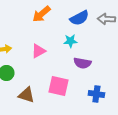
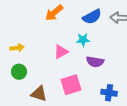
pink triangle: (38, 51) -> (61, 52), moved
pink square: (58, 86) -> (71, 85), turned -30

